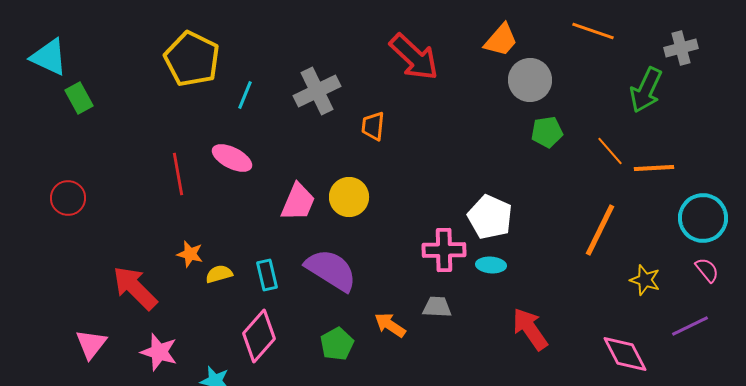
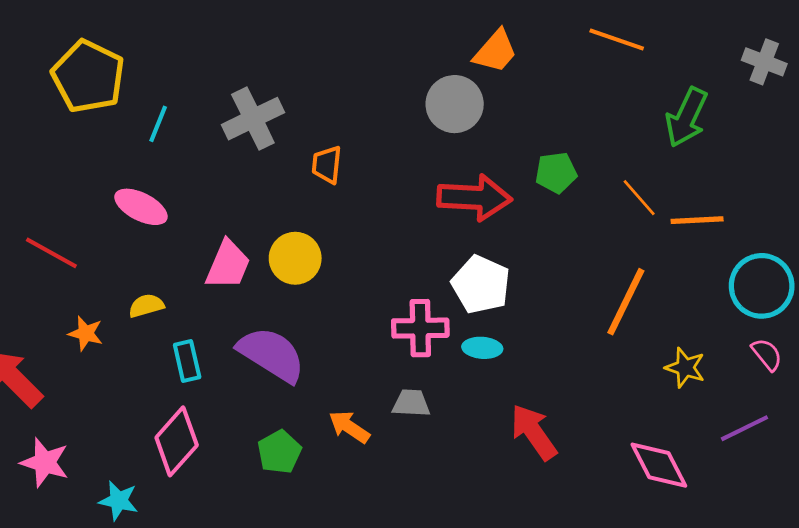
gray cross: (681, 48) -> (764, 62), moved, turned 36
red arrow: (414, 57) -> (474, 198), moved, turned -40
gray circle: (530, 80) -> (455, 104), moved
red line: (178, 174) -> (51, 253), moved, turned -51
yellow semicircle: (219, 274) -> (146, 306), moved

